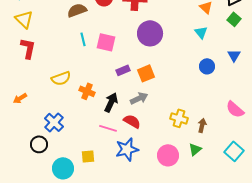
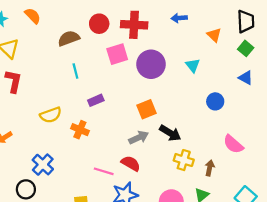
cyan triangle: (201, 32) -> (193, 65), moved
pink square: (106, 42) -> (117, 54), moved, turned -30
blue triangle: (234, 55) -> (246, 78), moved, turned -32
purple rectangle: (123, 70) -> (96, 100), moved
black arrow: (111, 102) -> (170, 133), moved, turned 96
pink semicircle: (235, 109) -> (233, 144), moved

